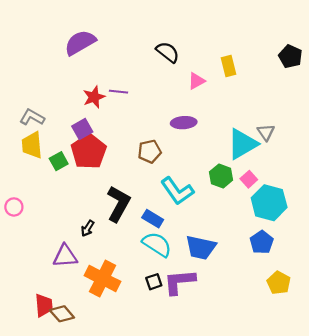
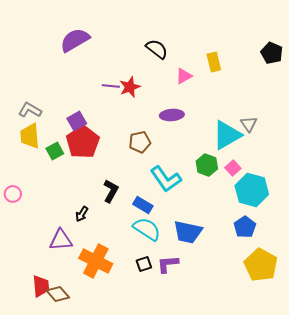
red star: (94, 97) -> (130, 87), moved
black L-shape: (119, 204) -> (111, 191), size x0.7
purple L-shape: (179, 282) -> (168, 264), size x0.7
yellow pentagon: (279, 283) -> (261, 265), size x1.5

